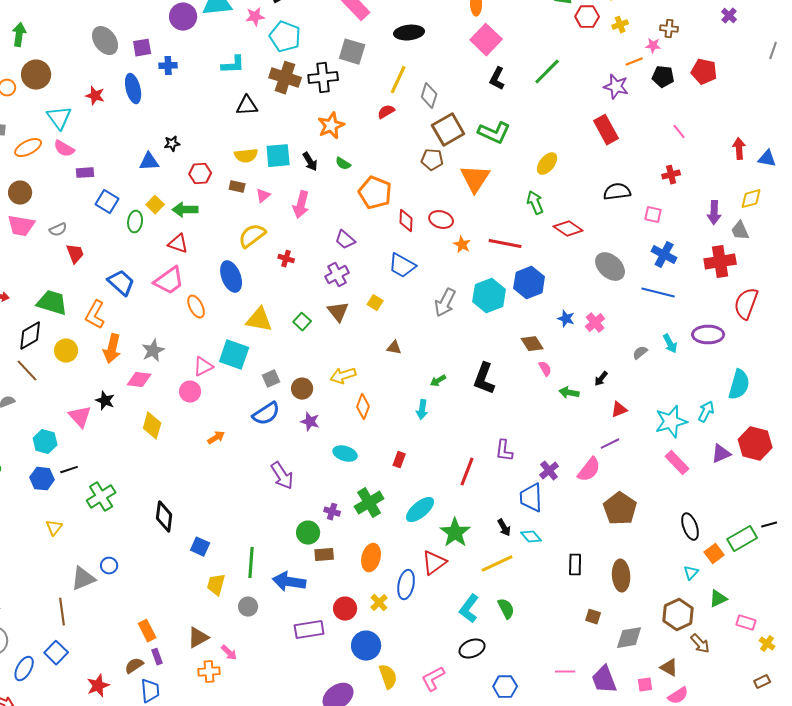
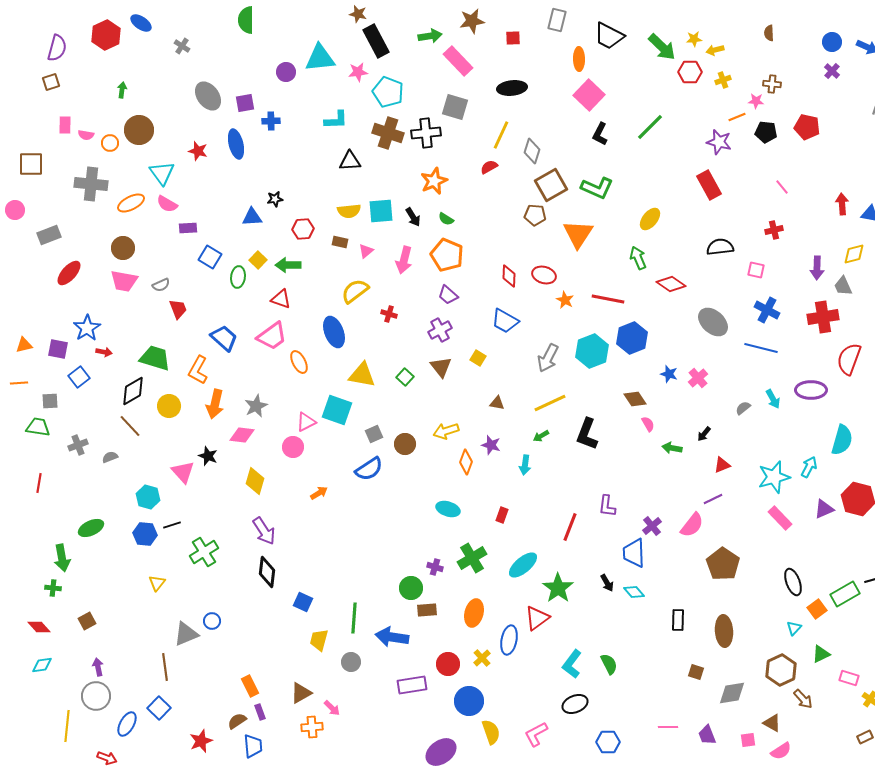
purple circle: (183, 17) -> (286, 72), size x0.7
green arrow: (19, 35) -> (122, 90), size x0.7
orange pentagon: (375, 193) -> (447, 255), moved
purple star: (310, 422) -> (491, 445), moved
purple arrow: (282, 476) -> (264, 531), moved
yellow line: (497, 564) -> (550, 403), moved
purple trapezoid: (604, 680) -> (707, 735), size x0.7

